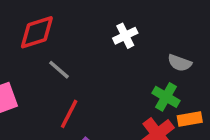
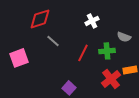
green cross: (166, 97) -> (107, 51), moved, turned -35
red line: (69, 114) -> (83, 53), moved

